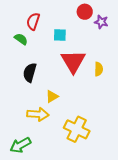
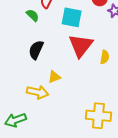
cyan square: (60, 35) -> (72, 17), size x1.5
yellow cross: (77, 129) -> (98, 116), moved, turned -30

